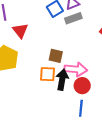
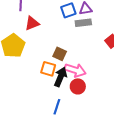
red triangle: (20, 31) -> (32, 23), turned 35
blue line: (81, 108) -> (57, 107), moved

